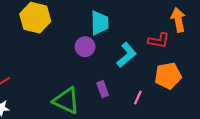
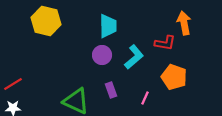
purple circle: (85, 47) -> (102, 55), moved
orange pentagon: (168, 76) -> (174, 77), turned 30

